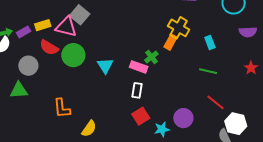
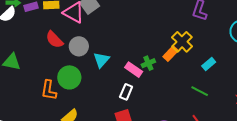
cyan rectangle: (210, 42) -> (209, 64), turned 56
red semicircle: (49, 47) -> (54, 40), moved
green circle: (73, 55) -> (69, 77), moved
gray circle: (28, 66) -> (79, 46), moved

